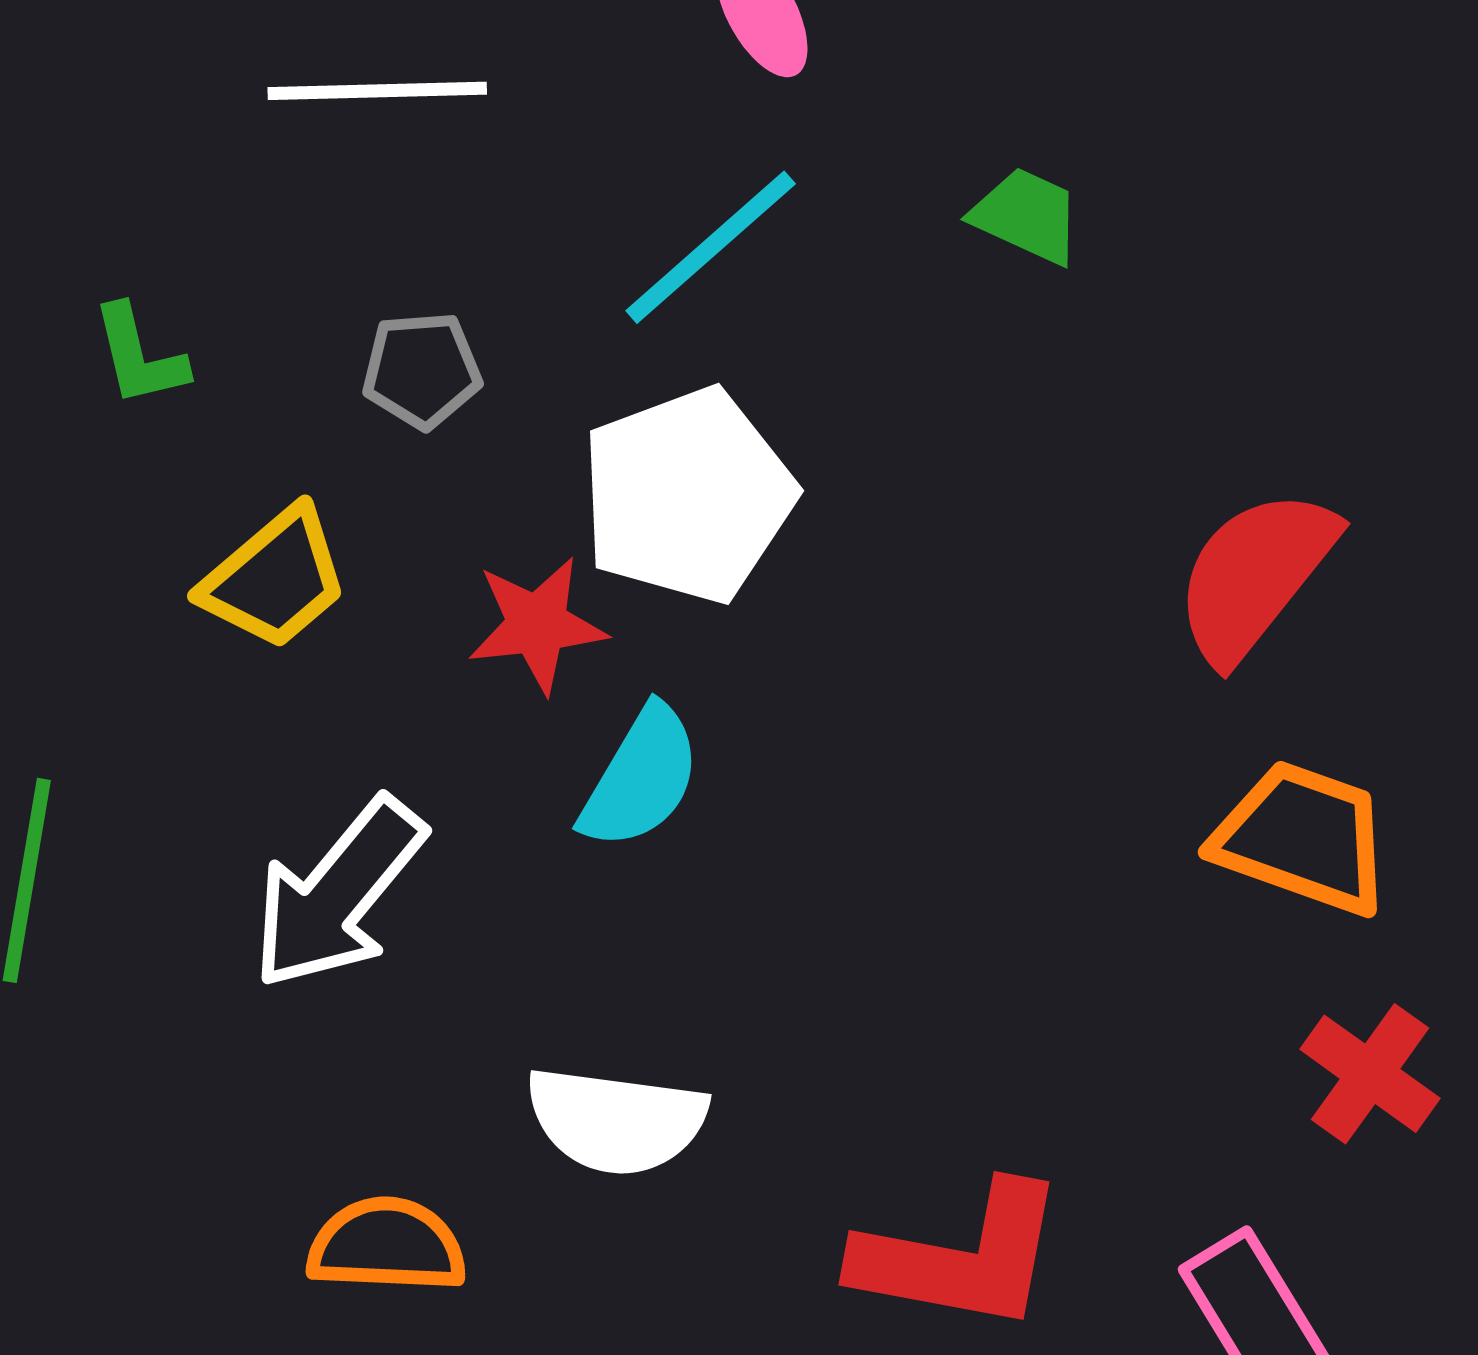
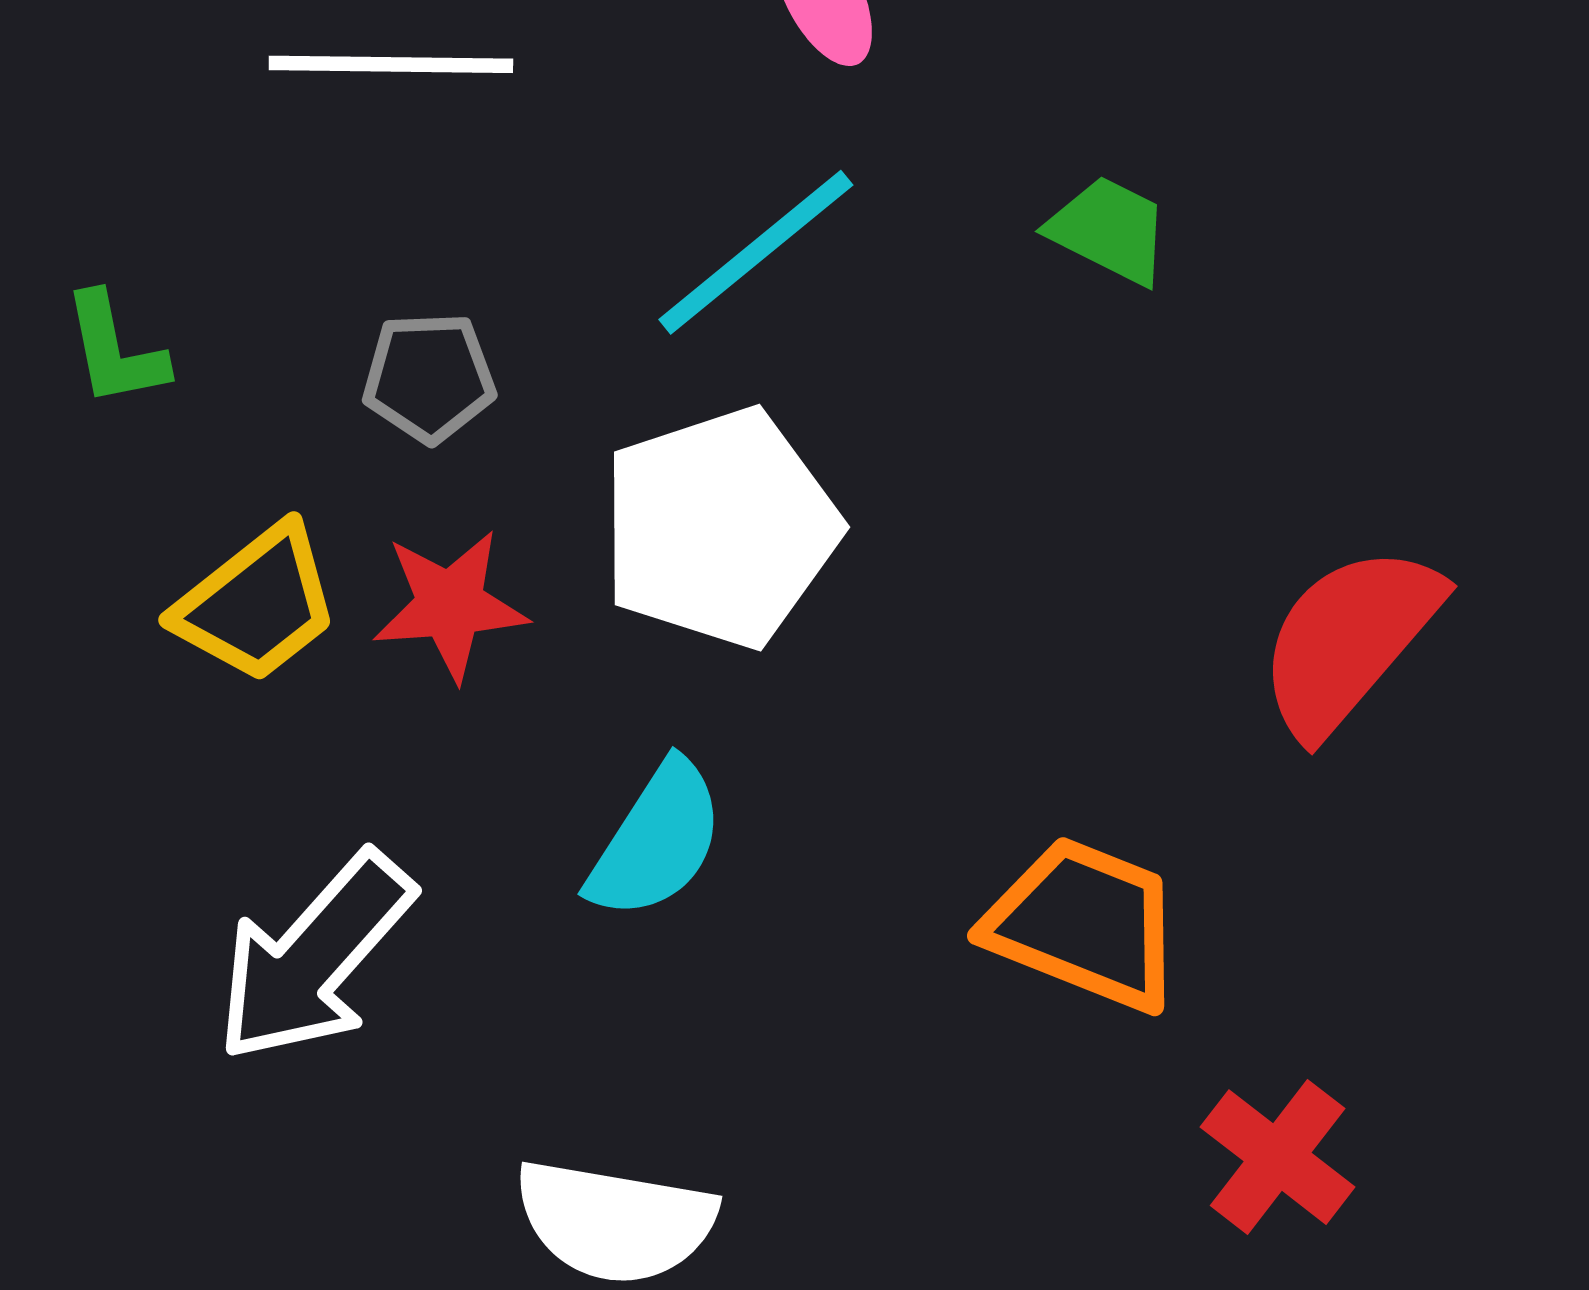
red star: (537, 625) -> (450, 605), moved
orange trapezoid: (1303, 838) -> (1084, 924), moved
red cross: (1370, 1074) -> (1278, 1157), moved

